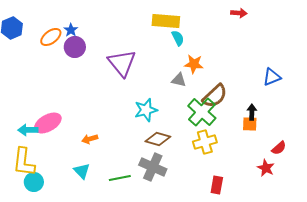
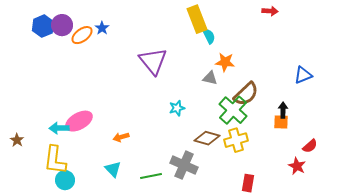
yellow rectangle: (166, 21) -> (197, 19), turned 64
purple circle: (75, 47) -> (62, 25), moved
cyan star: (146, 110) -> (177, 108), size x0.7
brown diamond: (158, 139) -> (207, 138), moved

